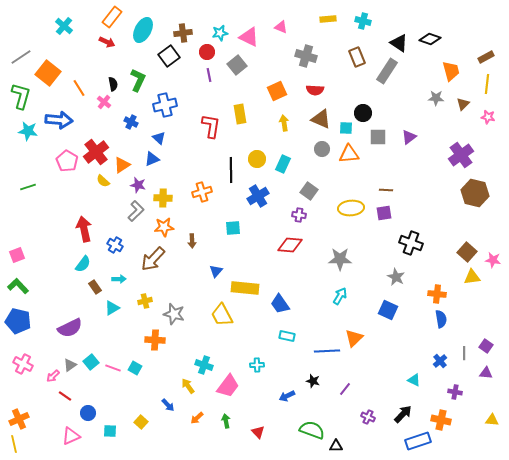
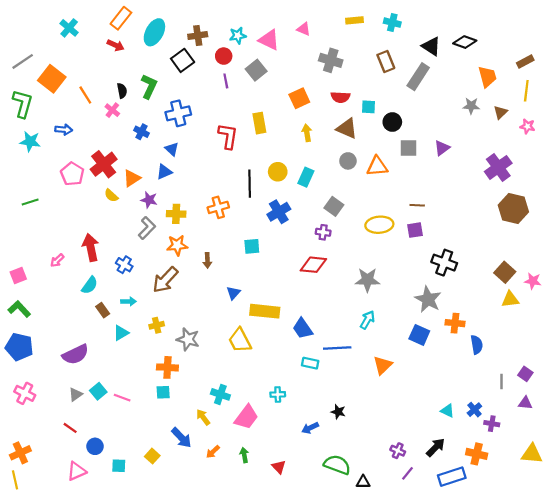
blue arrow: (59, 120) -> (64, 130), size x0.6
cyan square: (346, 128) -> (369, 107), moved
gray star: (396, 277) -> (428, 299), size x1.4
orange cross: (437, 294) -> (455, 323), moved
blue line: (327, 351) -> (337, 348), moved
blue cross: (440, 361) -> (474, 410), moved
cyan square: (135, 368) -> (163, 392), moved, turned -32
pink arrow: (53, 376) -> (57, 260), moved
purple line: (345, 389) -> (407, 473), moved
blue arrow: (168, 405) -> (181, 438), size x1.5
yellow triangle: (492, 420) -> (532, 454), size x1.5

